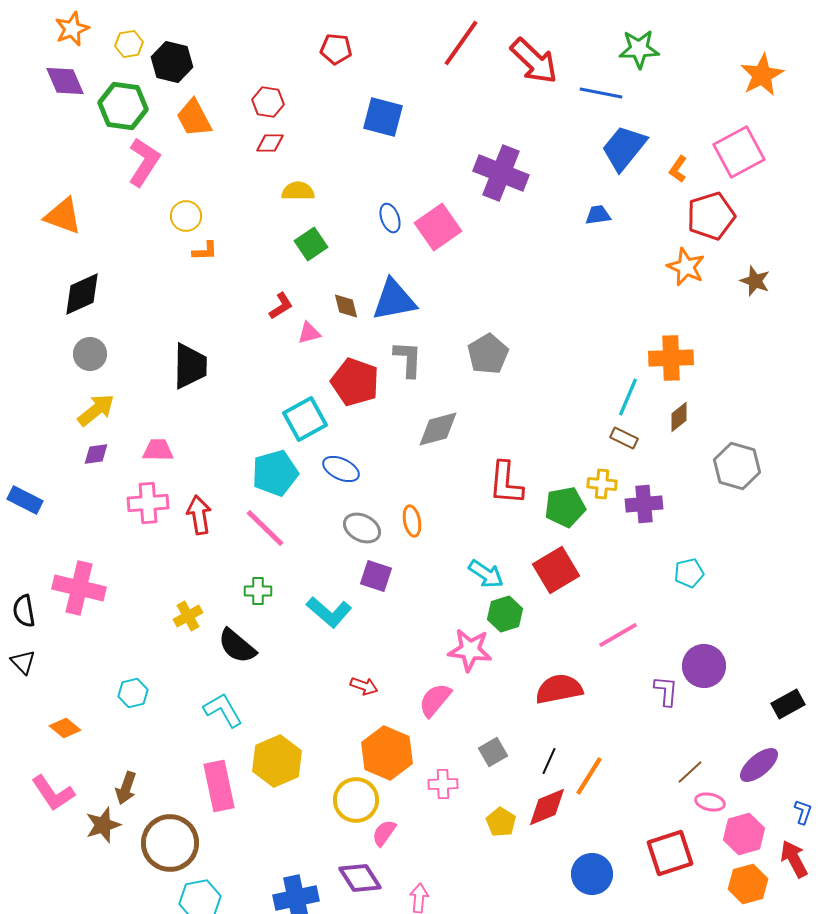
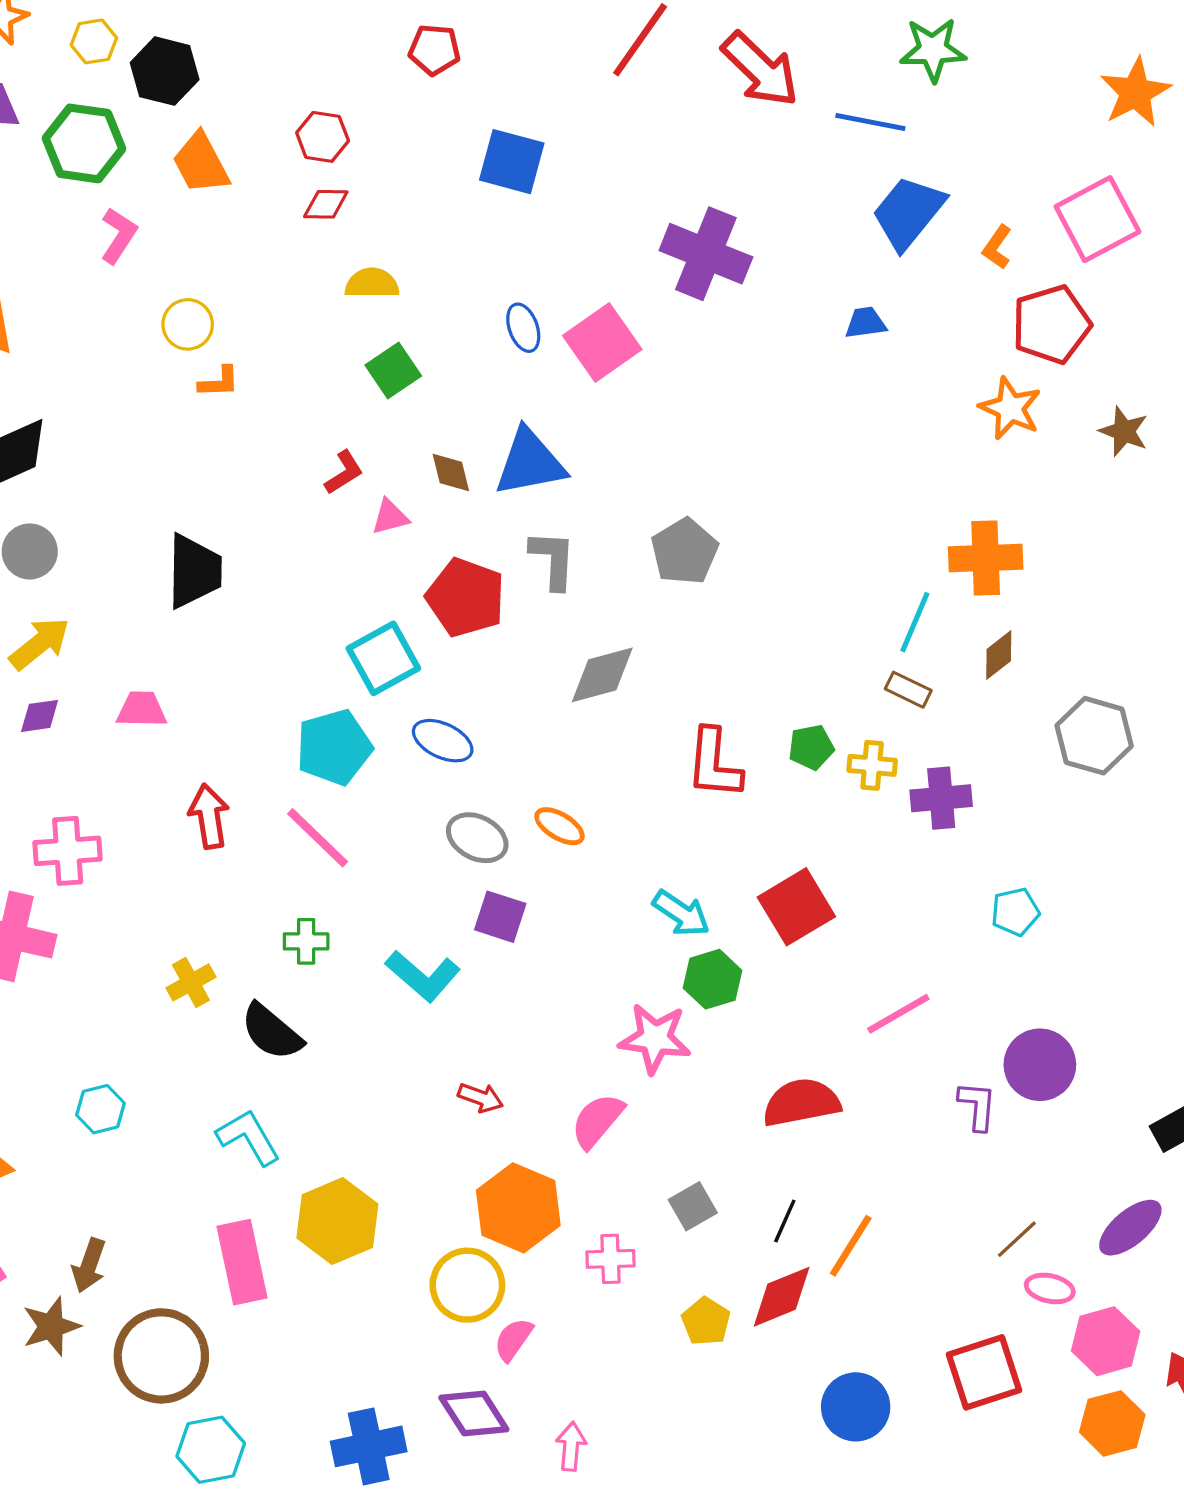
pink L-shape: (144, 162) -> (119, 236), size x0.7
pink cross: (148, 503) -> (68, 851), moved
green pentagon: (565, 507) -> (811, 747), moved, size x0.7
orange ellipse: (412, 521) -> (559, 826), turned -48

